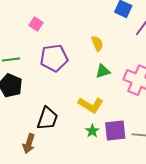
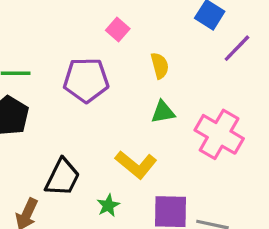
pink square: (36, 24) -> (118, 30), moved
green star: (92, 131) -> (108, 205), moved

